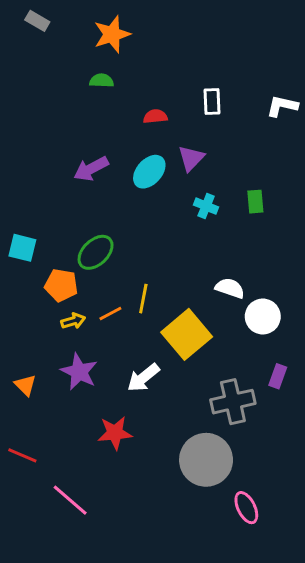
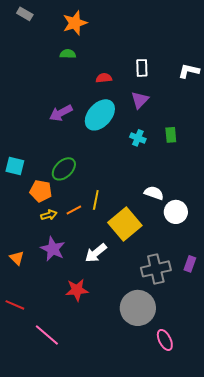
purple triangle: (191, 158) -> (140, 100), moved
cyan ellipse: (149, 172) -> (100, 115), size x1.4
purple rectangle: (278, 376) -> (190, 264), moved

